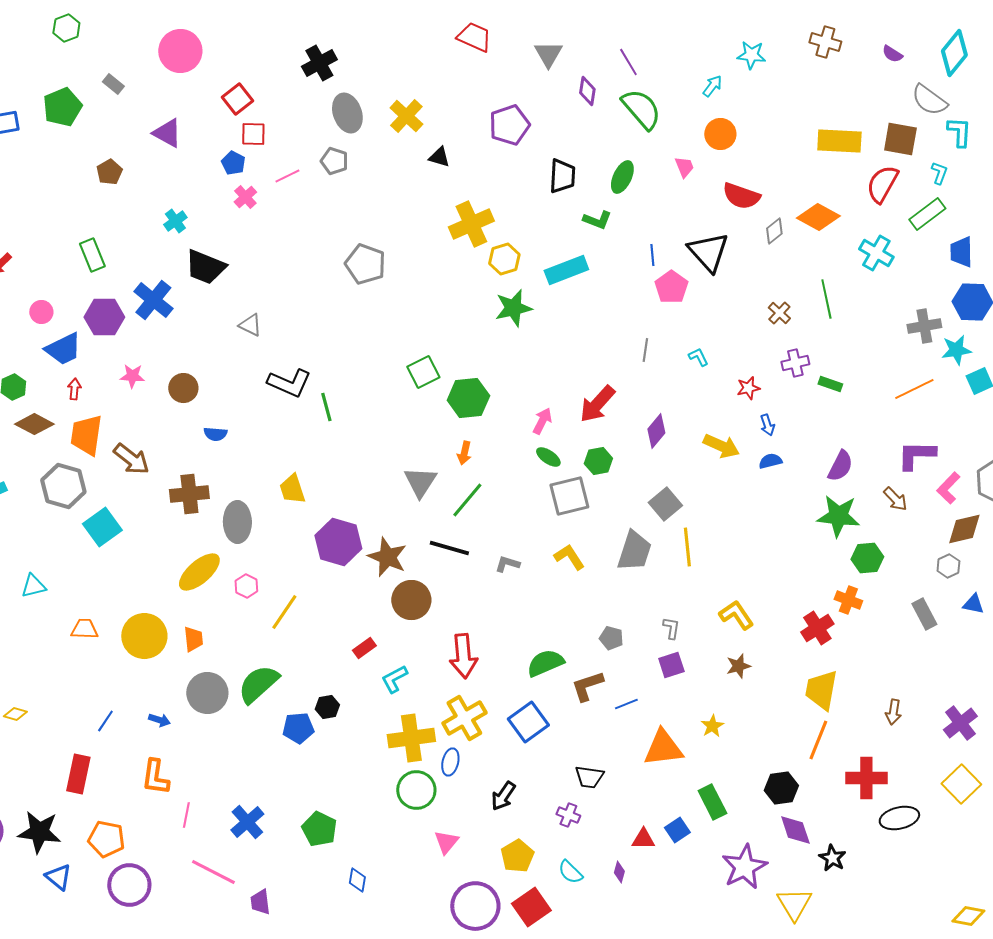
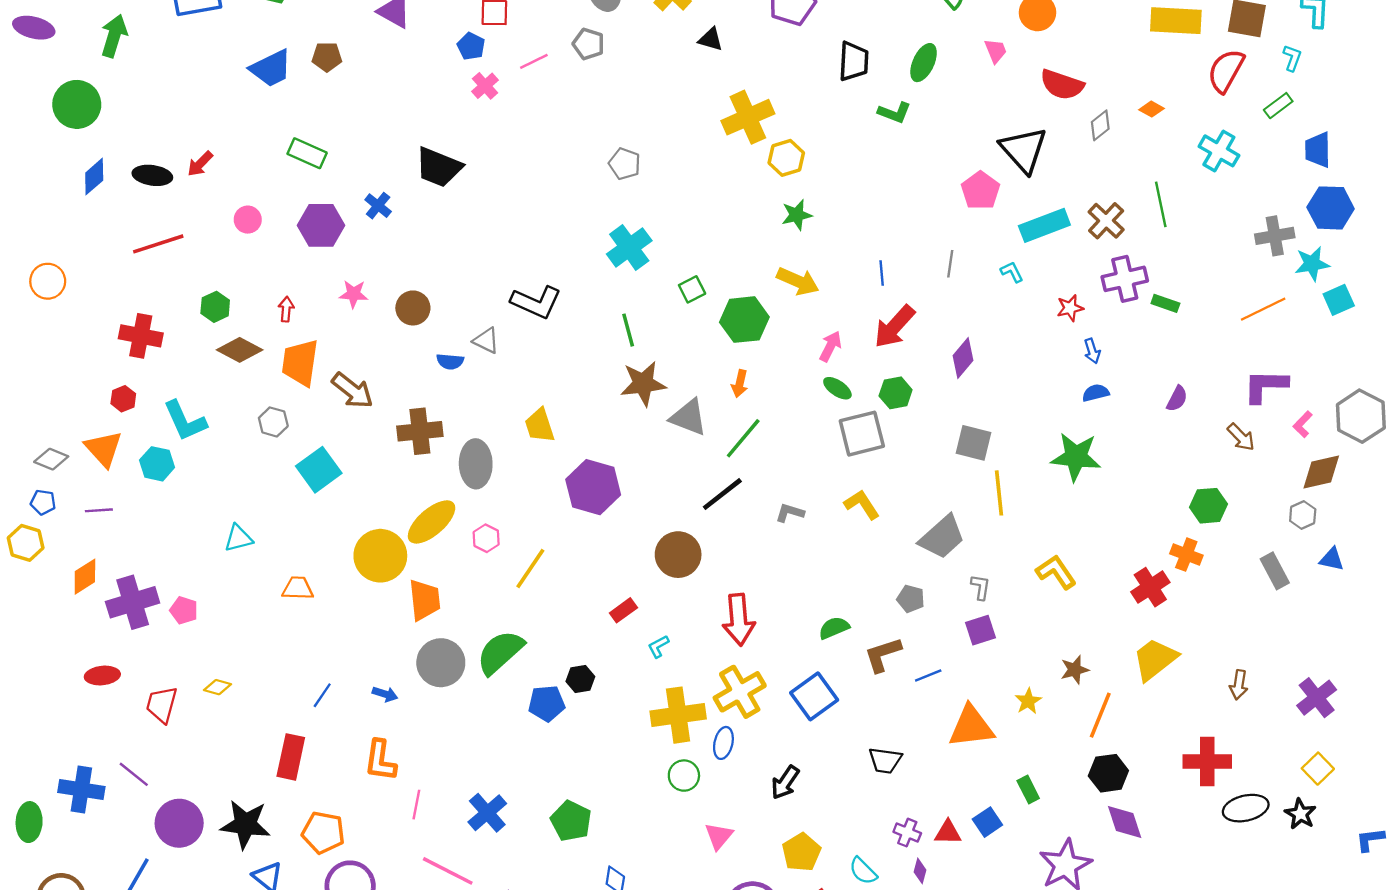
brown pentagon: (109, 172) -> (327, 57), turned 30
green rectangle: (927, 214) -> (1278, 106), size x0.7
orange diamond: (818, 217) -> (1151, 109), size x0.5
cyan cross: (175, 221) -> (629, 247), moved, size x1.6
green rectangle: (92, 255) -> (307, 153), turned -44
blue line: (652, 255) -> (882, 273), moved
gray pentagon: (365, 264) -> (625, 164), size x0.7
cyan rectangle: (566, 270) -> (1044, 225), moved
blue cross: (153, 300) -> (378, 206), size x0.6
green star: (513, 308) -> (797, 215), size x0.7
brown cross: (779, 313) -> (1106, 221), size x1.4
gray triangle: (250, 325) -> (486, 341), moved
blue trapezoid: (63, 349) -> (271, 68), moved
purple cross: (795, 363) -> (1125, 279), size x1.4
green square: (423, 372) -> (692, 289), size x0.7
green line: (326, 407) -> (628, 330), moved
yellow arrow: (721, 446) -> (798, 281), moved
purple semicircle: (840, 466) -> (1177, 399), size x0.7
gray triangle: (420, 482) -> (689, 417), turned -42
gray hexagon: (63, 486) -> (273, 422), size x0.6
pink L-shape: (948, 488) -> (1303, 424), size x0.7
gray square: (665, 504) -> (974, 443), turned -36
green star: (838, 516) -> (1076, 457), moved
black line: (449, 548) -> (722, 494), turned -54
gray trapezoid: (634, 551) -> (942, 537), moved, turned 30
brown star: (387, 557) -> (643, 384), moved, turned -30
yellow circle: (144, 636) -> (380, 556), moved
orange trapezoid: (193, 639) -> (425, 600), size x1.4
green semicircle: (545, 663) -> (834, 628), size x0.7
brown star: (738, 666) -> (1075, 670), moved
cyan L-shape: (394, 679) -> (658, 646), size x0.7
yellow trapezoid: (821, 690) -> (1155, 659), turned 42
orange line: (818, 740) -> (1100, 715), moved
yellow square: (961, 784) -> (1318, 769), size x0.7
green circle: (416, 790) -> (684, 776), size x0.7
green rectangle: (712, 802) -> (1028, 789), size x0.7
purple cross: (568, 815) -> (907, 833), moved
black star: (832, 858) -> (1300, 814), moved

